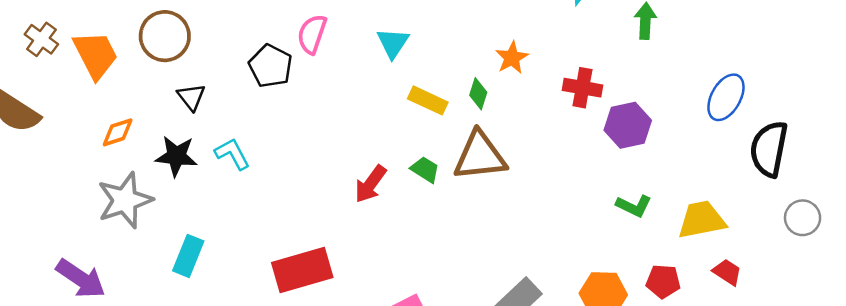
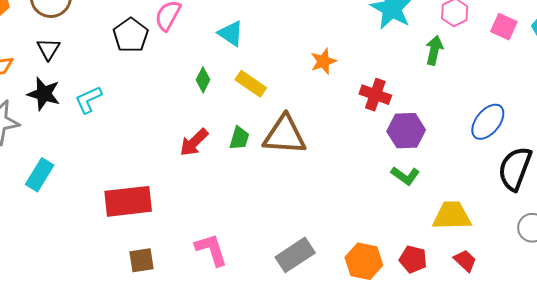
cyan triangle: (393, 43) -> (231, 33), turned -40
green diamond: (478, 94) -> (203, 80), moved
black triangle: (191, 97) -> (49, 49), moved
cyan L-shape: (232, 154) -> (88, 100), turned -96
green trapezoid: (425, 169) -> (239, 138), turned 65
green L-shape: (634, 206) -> (405, 176), moved

